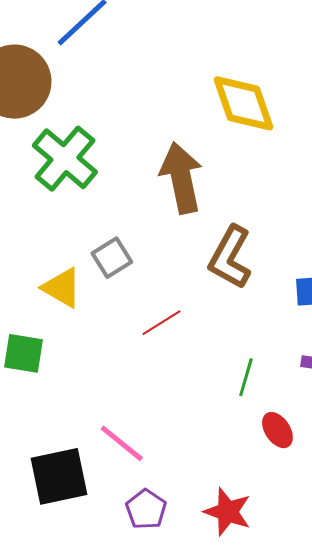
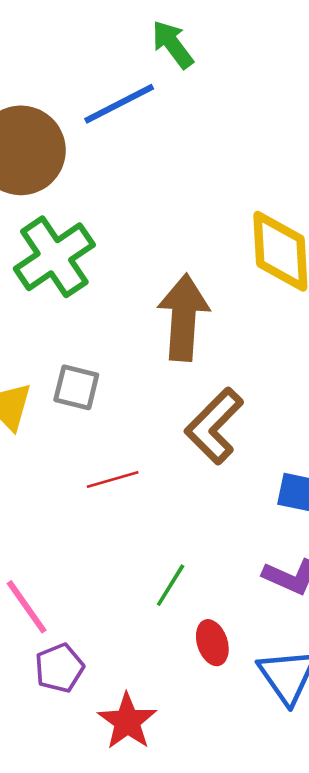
gray square: (112, 258) -> (76, 387), turned 30
green line: (246, 377) -> (171, 585), moved
purple pentagon: (146, 509) -> (59, 668), moved

